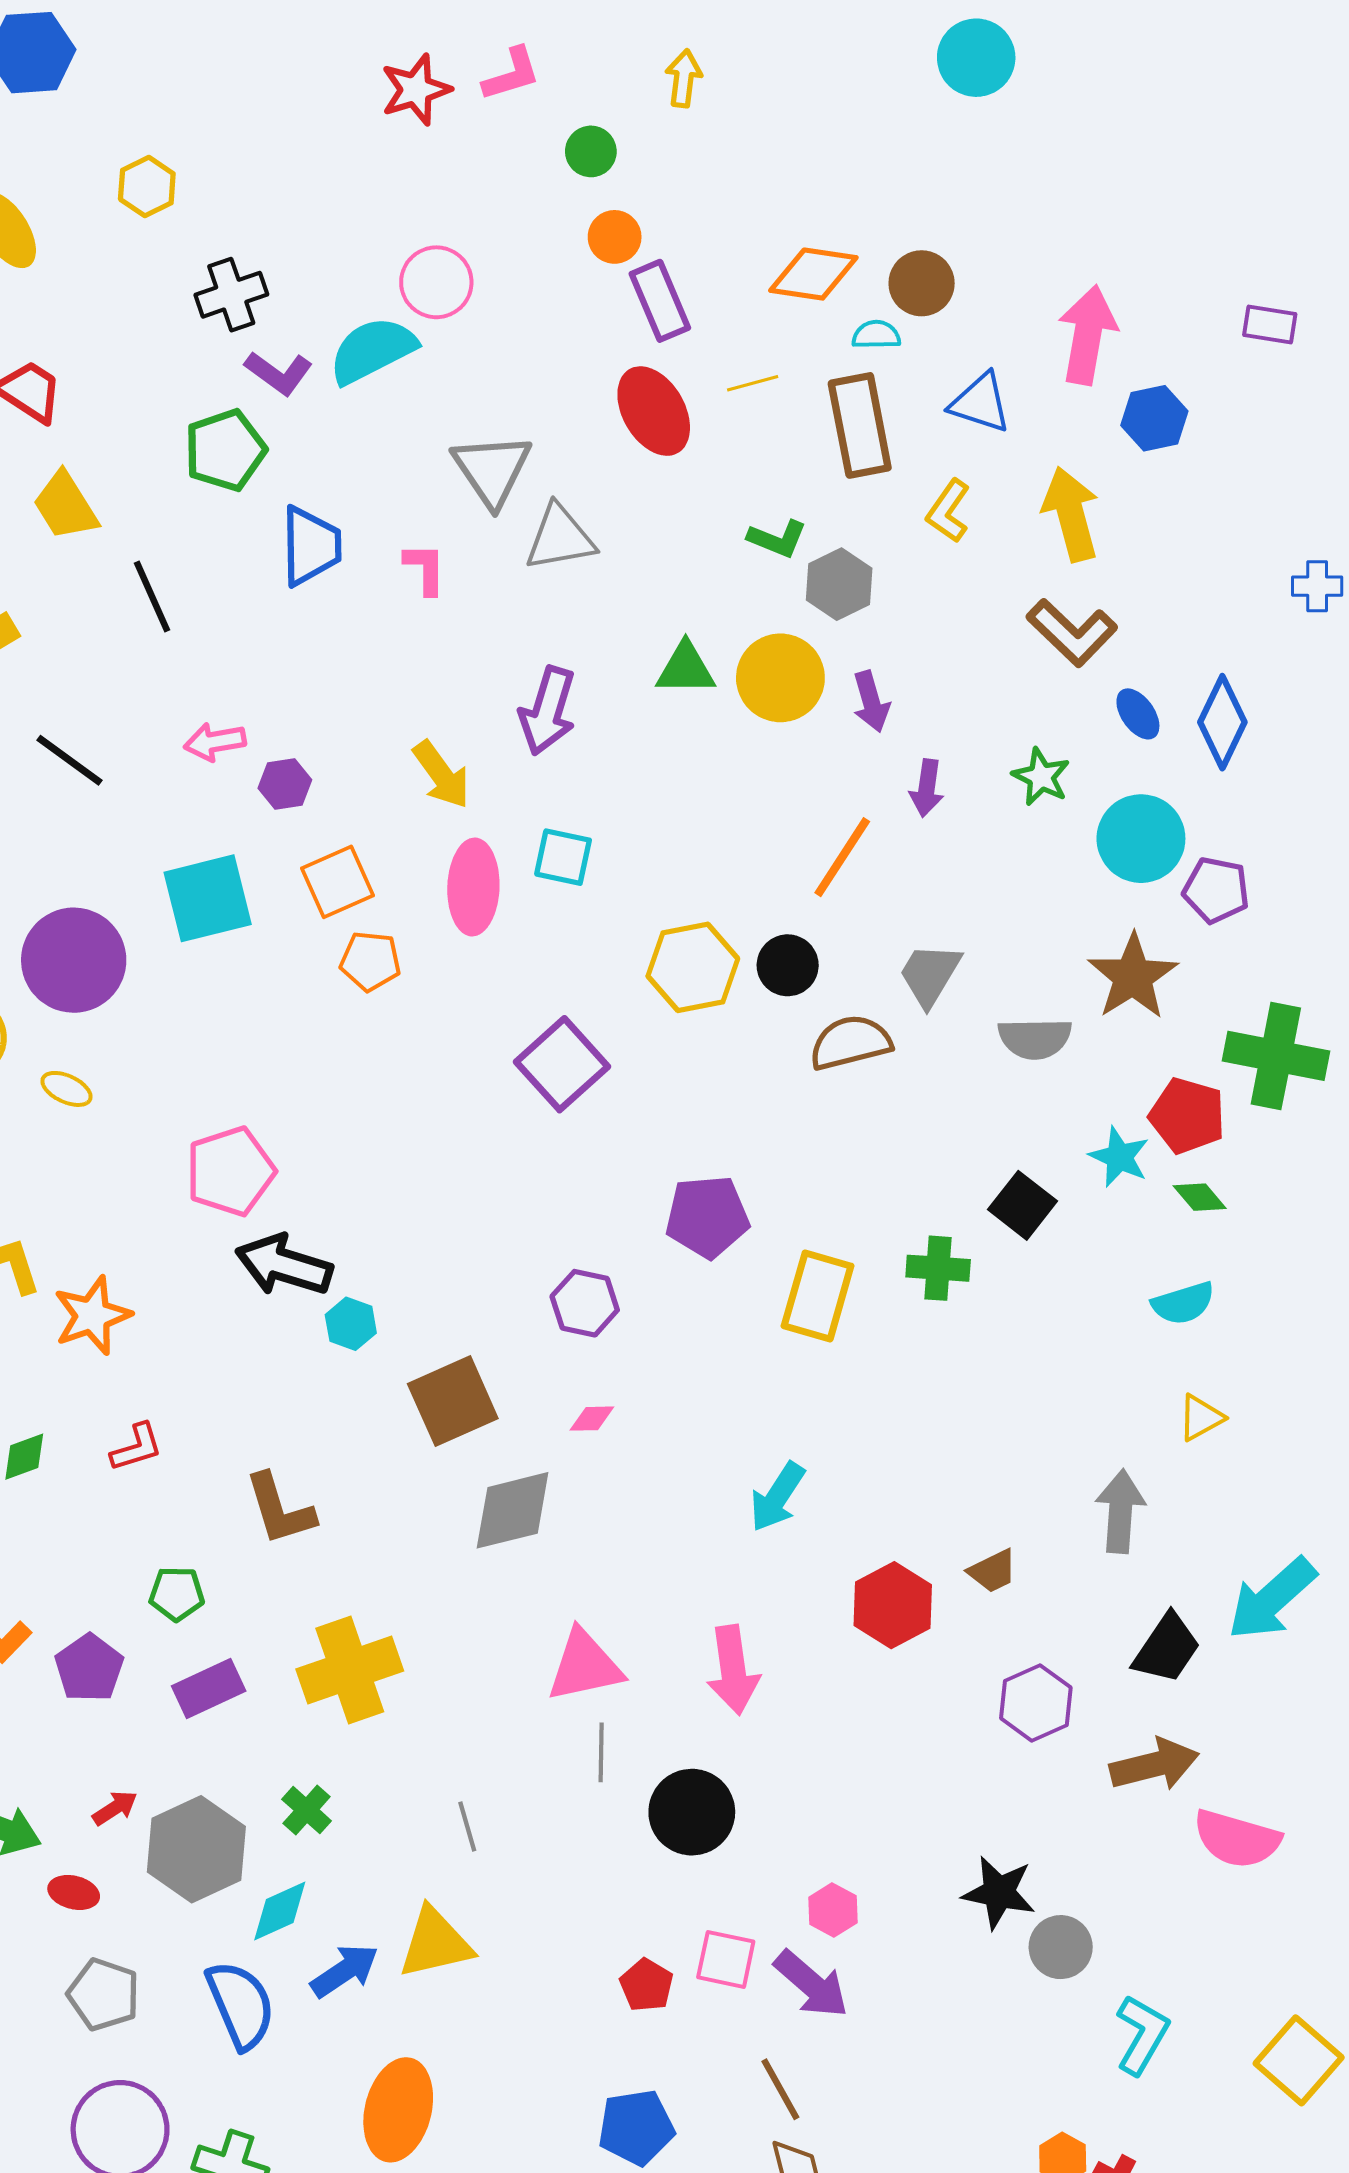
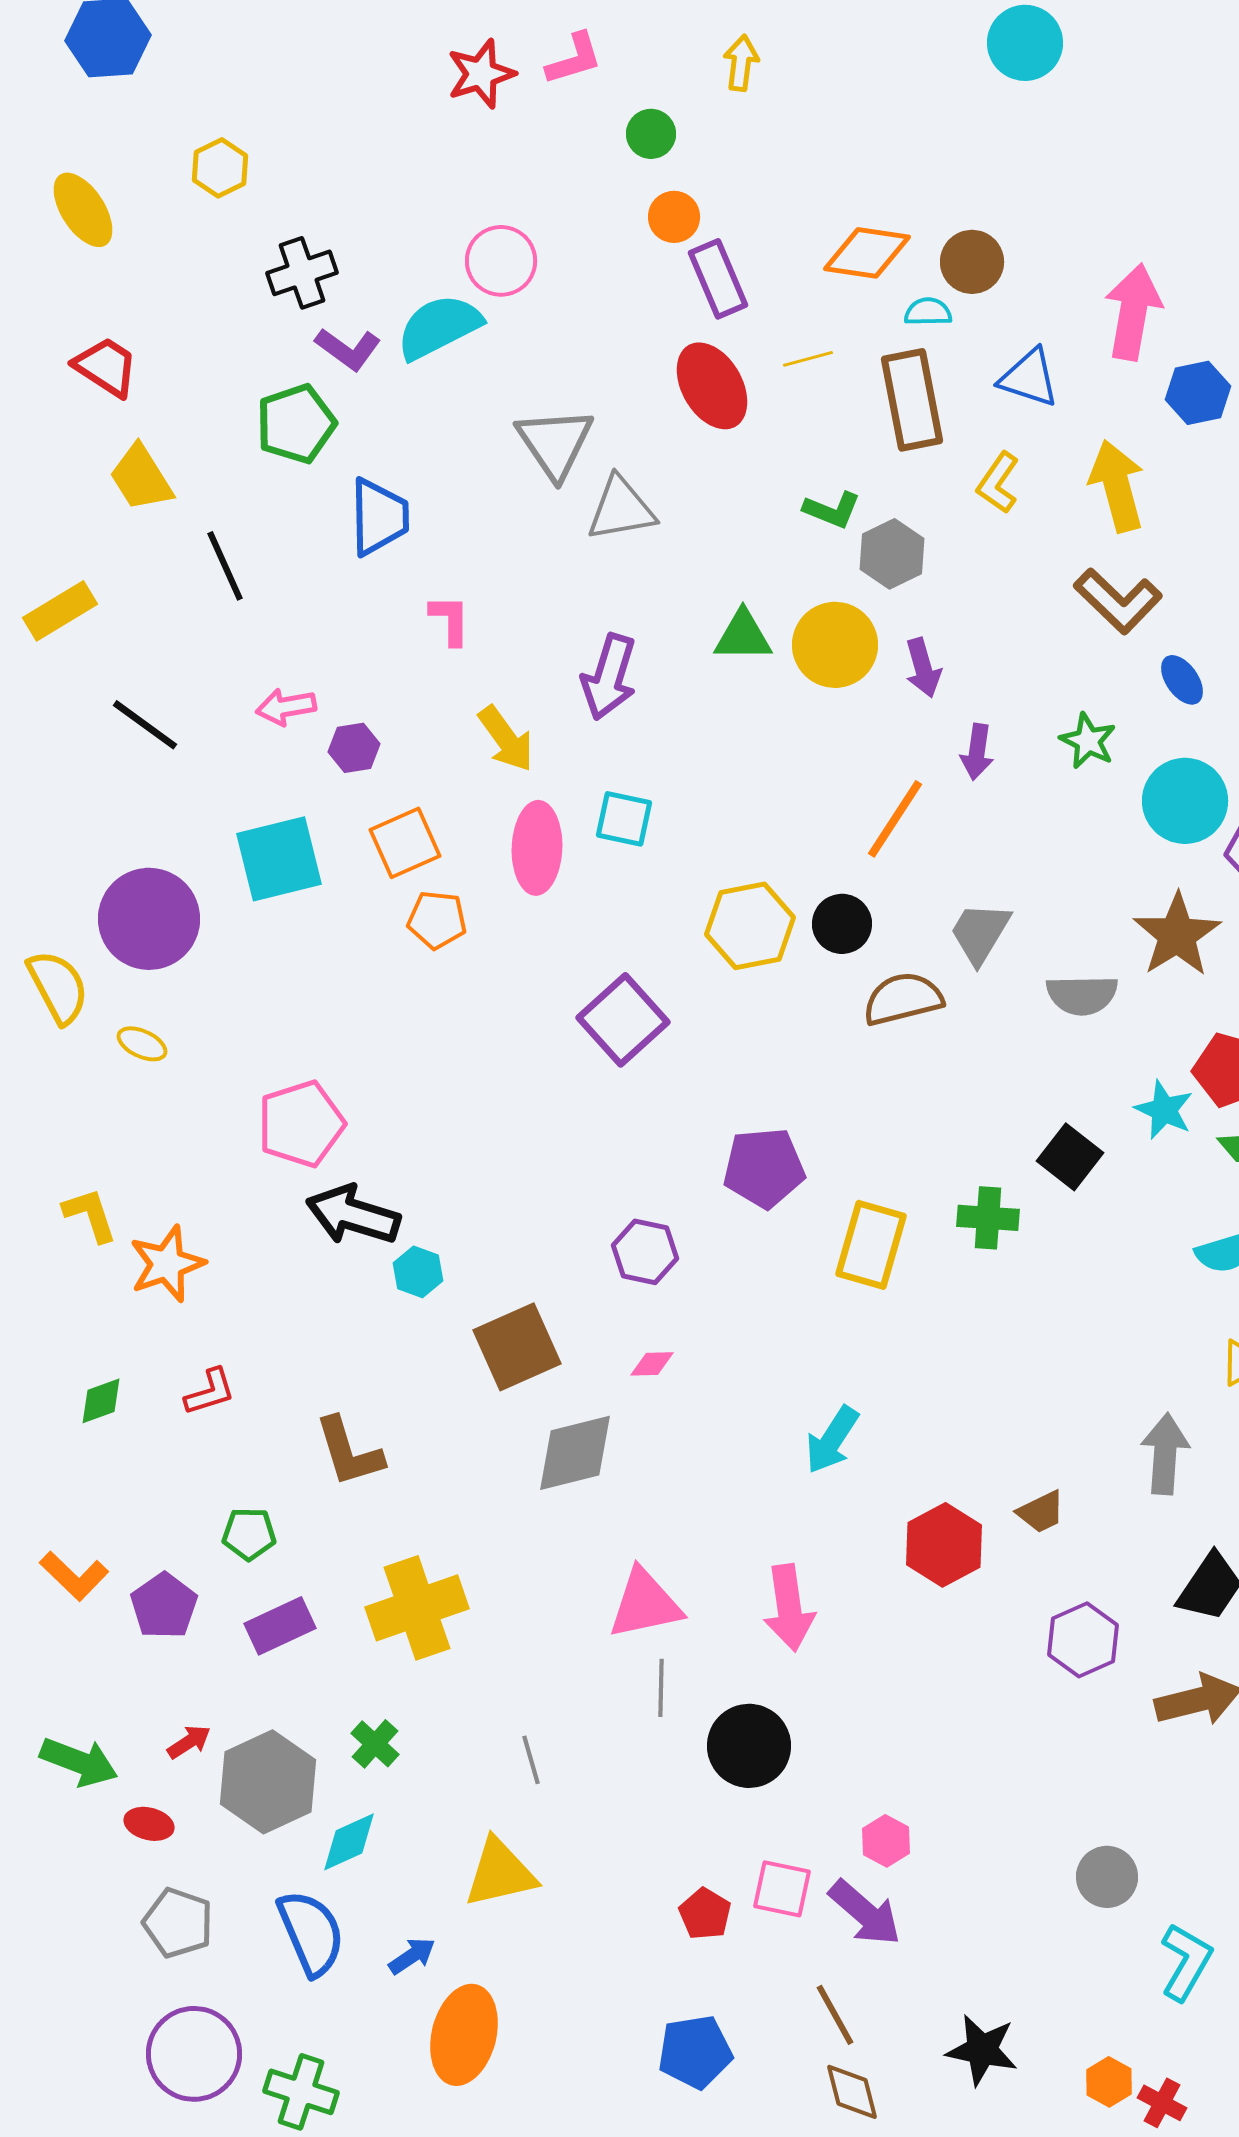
pink L-shape: (425, 569) -> (450, 620), moved
black star: (999, 1892) -> (982, 2050), moved
blue arrow: (345, 1971) -> (412, 1956), moved, size x0.7

